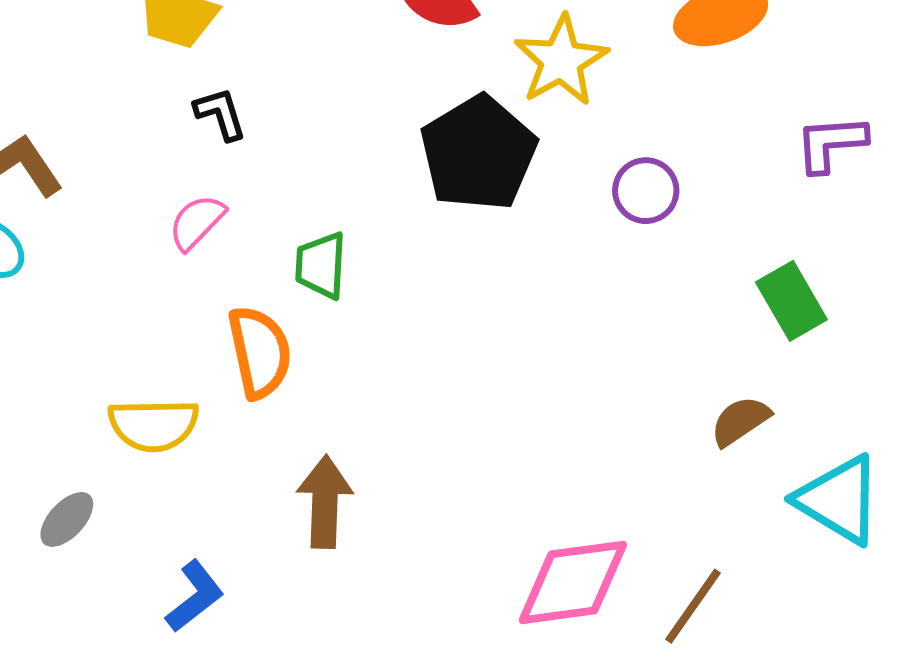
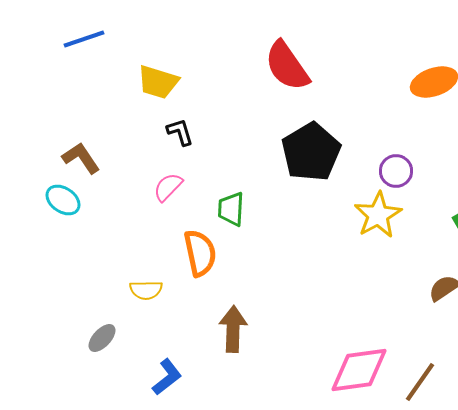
yellow star: (561, 61) -> (378, 215), moved
yellow semicircle: (153, 425) -> (146, 290), size x0.7

